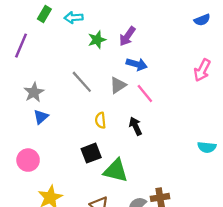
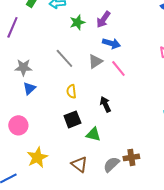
gray star: (34, 92) -> (23, 67), turned 30
yellow semicircle: (100, 120) -> (71, 91), moved
black arrow: (136, 126) -> (105, 104), moved
green triangle: (116, 171) -> (93, 134), size x0.7

